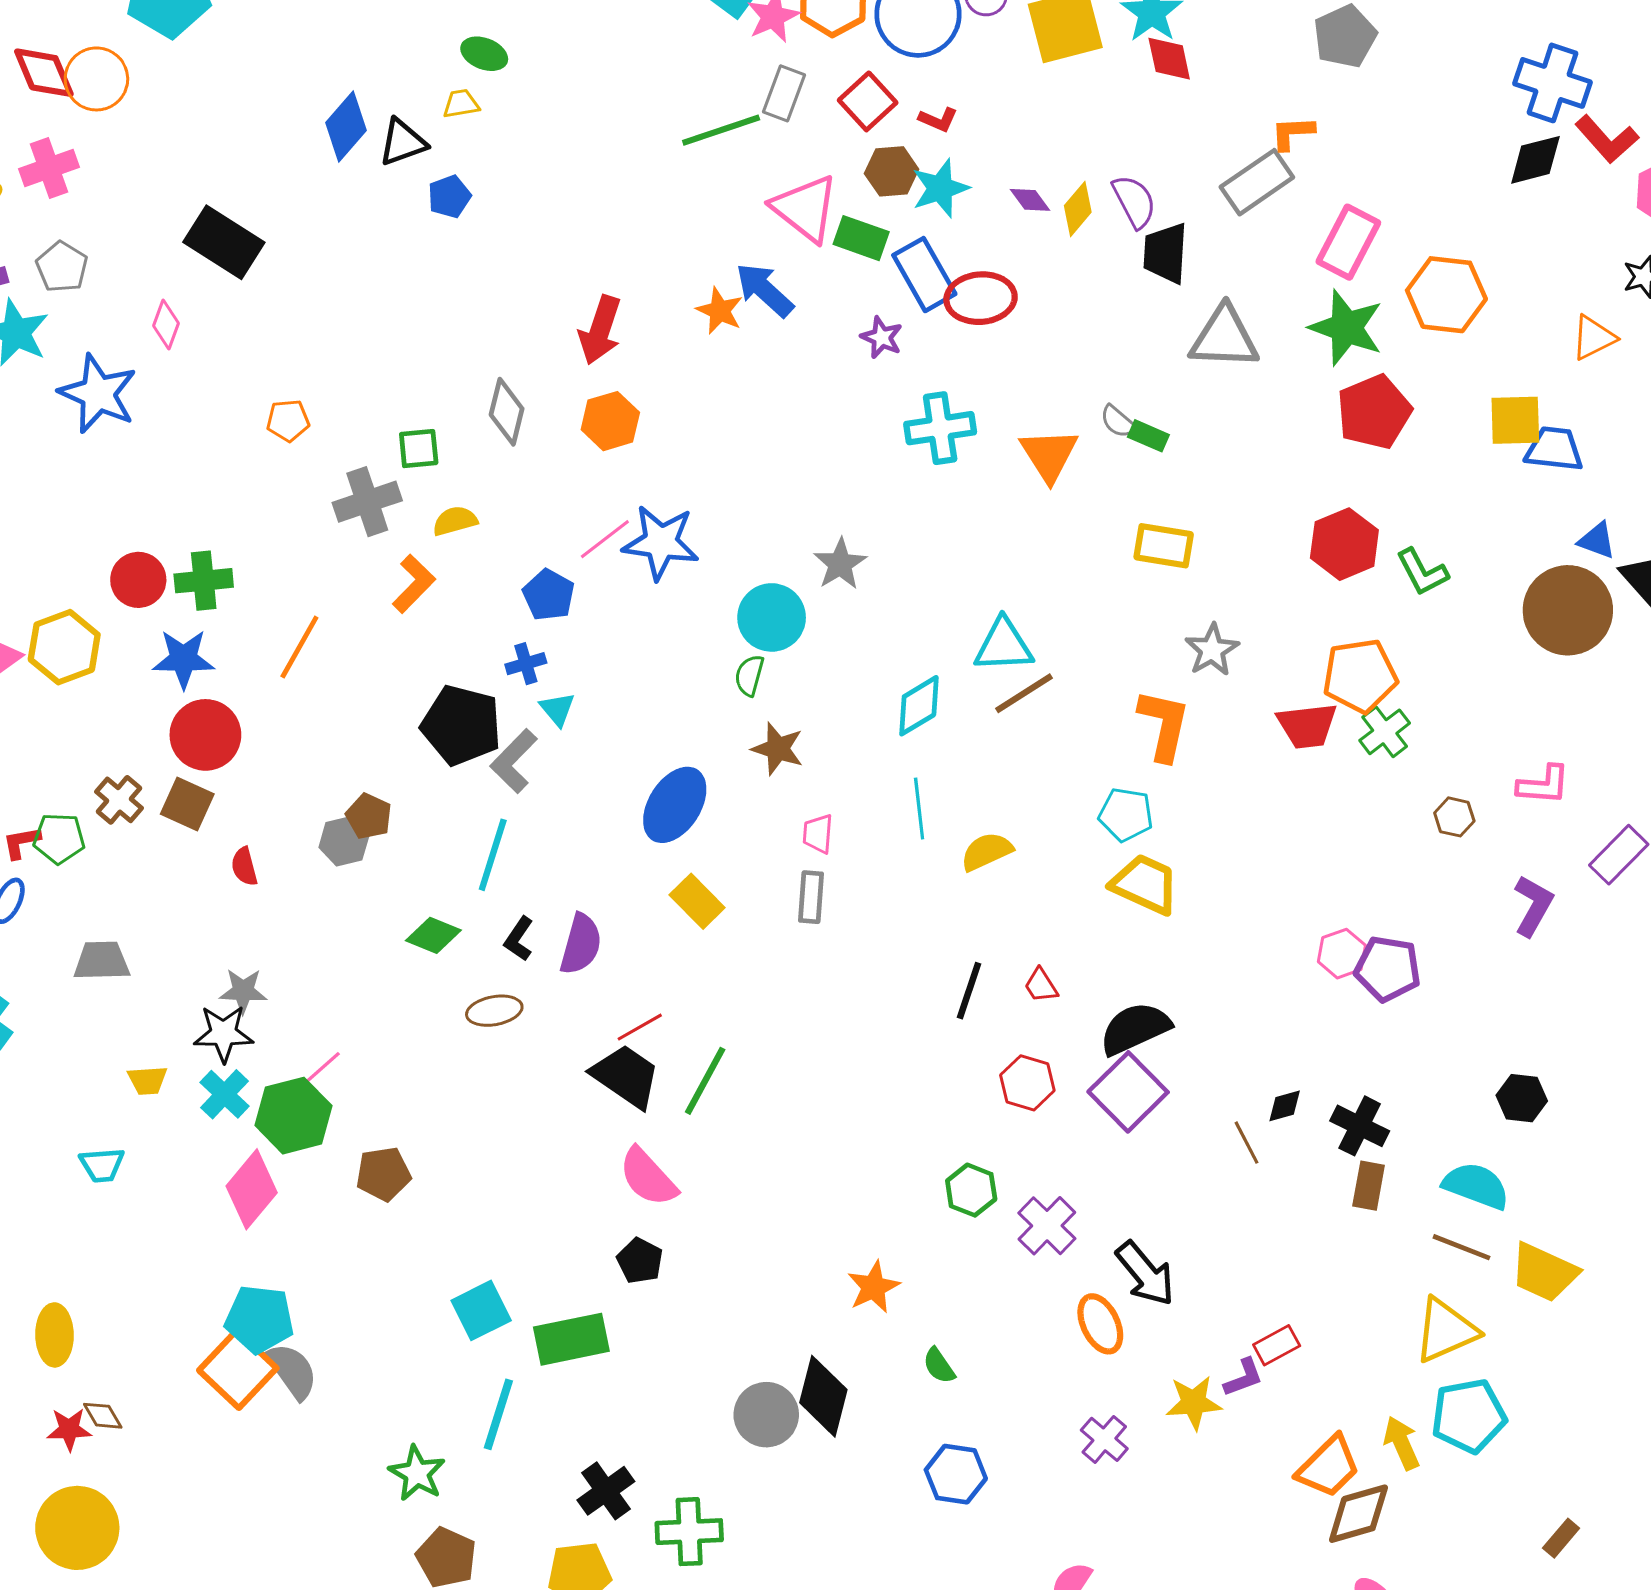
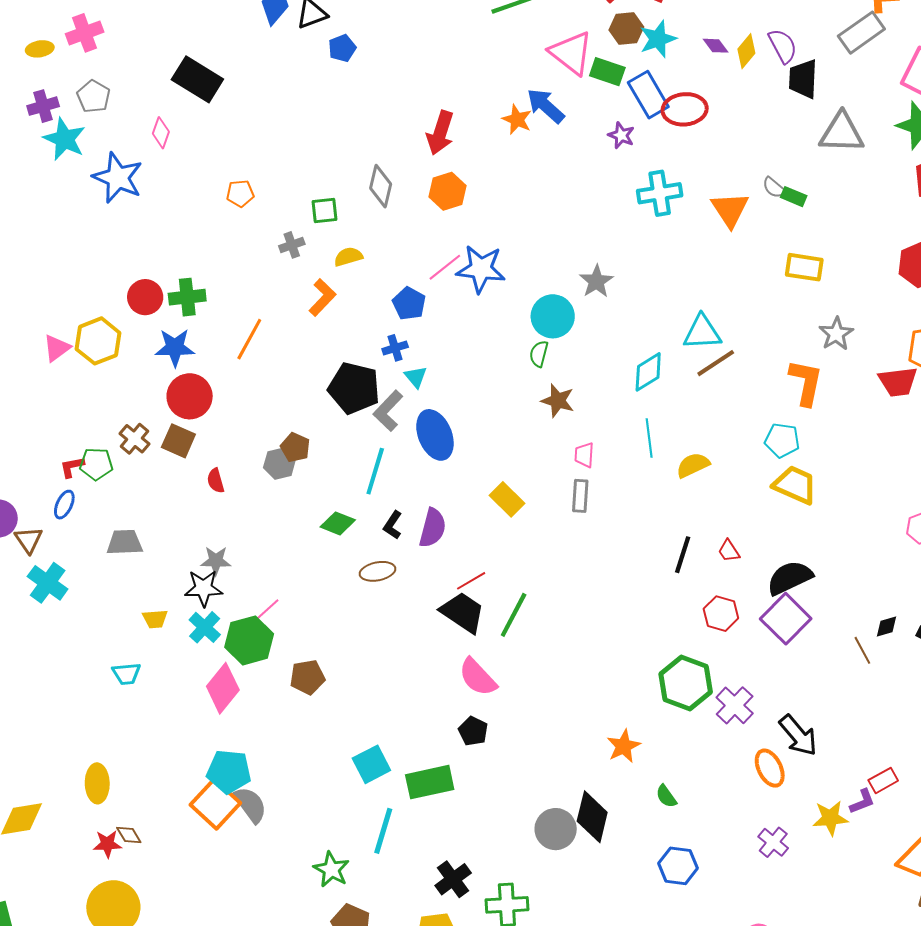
gray cross: (367, 502) -> (292, 245), size x0.6
blue ellipse: (675, 805) -> (435, 435), moved, turned -54
green hexagon: (971, 1190) -> (686, 683), size x1.6

